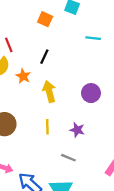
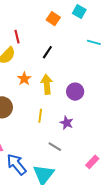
orange star: (23, 76) -> (24, 79), moved
purple circle: (91, 93) -> (75, 92), moved

